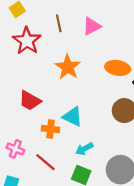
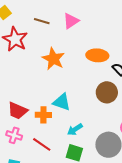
brown line: (59, 23) -> (42, 21), turned -56
red trapezoid: (30, 101) -> (18, 111), moved

